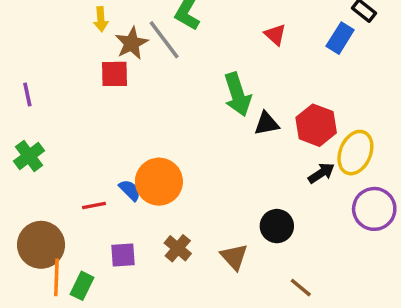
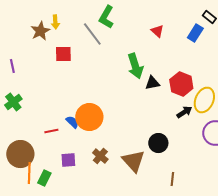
brown star: (132, 43) -> (40, 31), moved
brown triangle: (234, 257) -> (133, 161), size x1.4
brown line: (301, 288) -> (172, 179), turned 56

